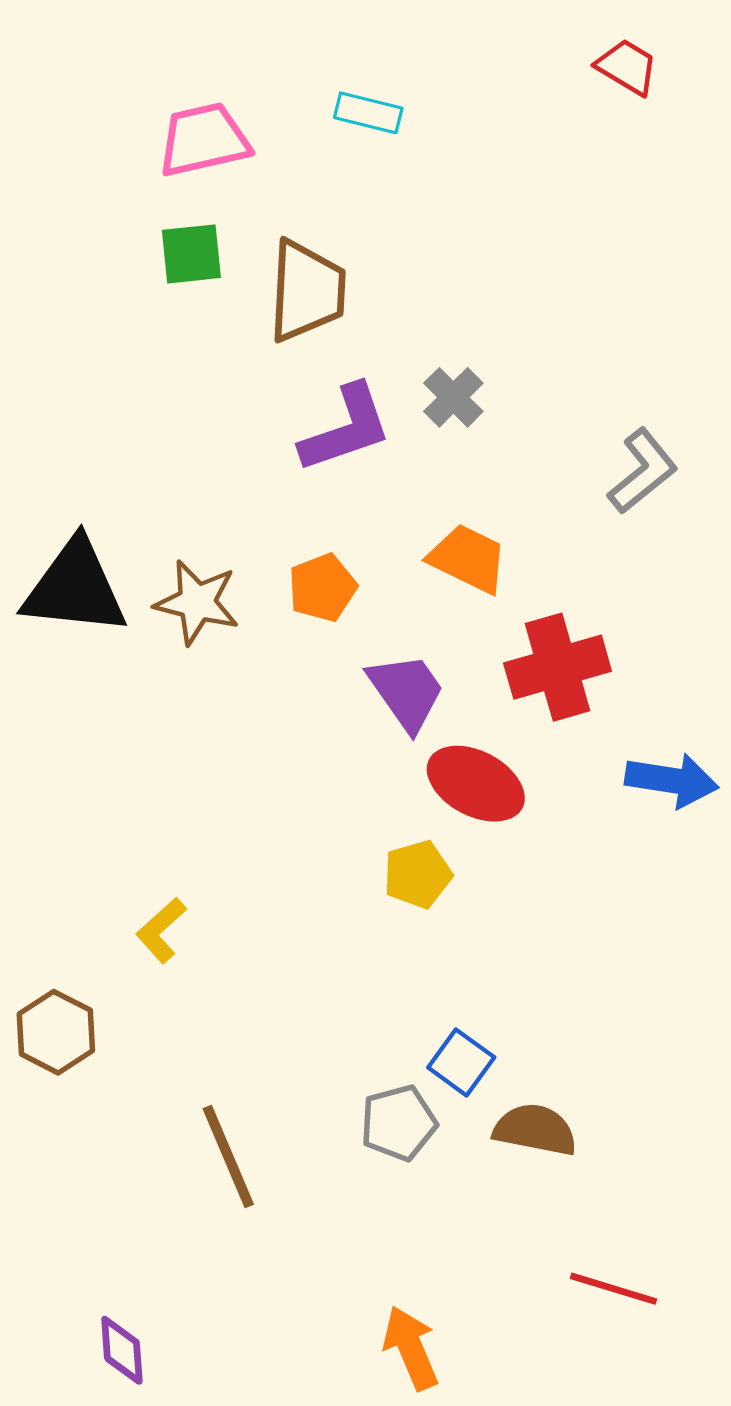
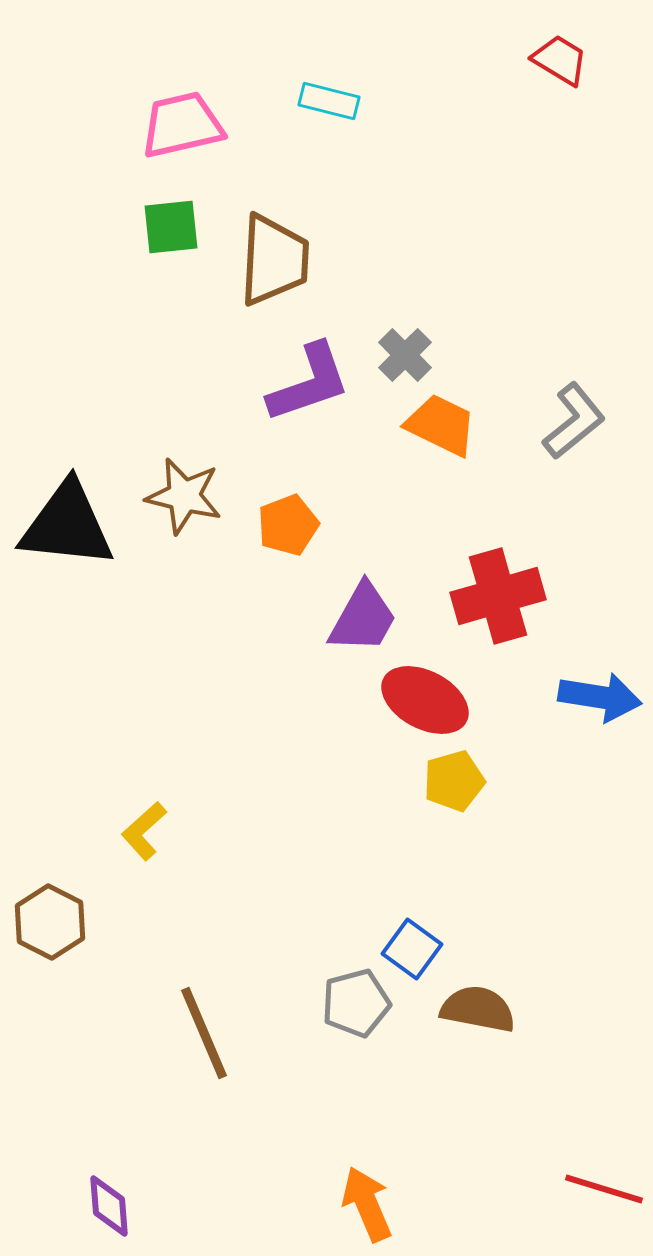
orange trapezoid: (468, 559) -> (441, 425), moved
brown star: (197, 602) -> (184, 496), moved
purple trapezoid: (406, 692) -> (363, 618), turned 64
yellow pentagon: (418, 874) -> (454, 781), moved
red line: (614, 1289) -> (604, 1189), moved

